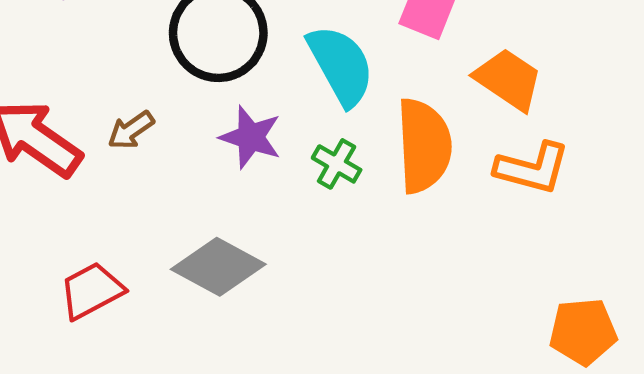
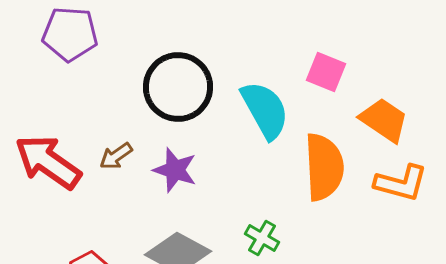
purple star: (251, 137) -> (175, 170), moved
green cross: (337, 164) -> (262, 238), moved

